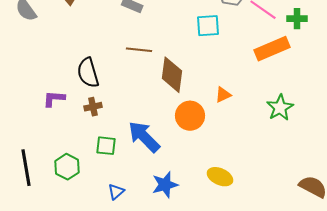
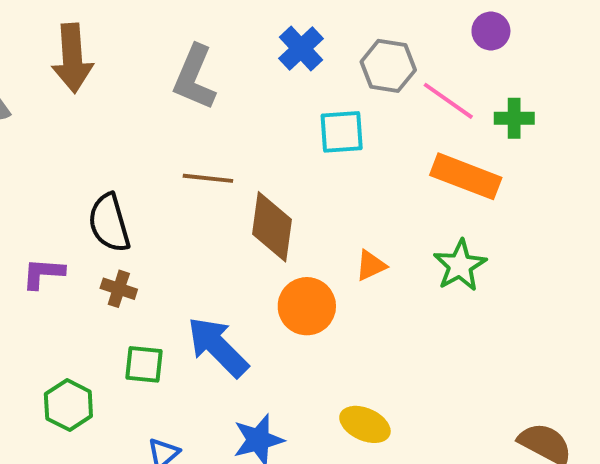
orange rectangle: (272, 49) -> (466, 176), turned 44
brown cross: (93, 107) -> (119, 289), turned 30
green star: (280, 108) -> (460, 266), moved

